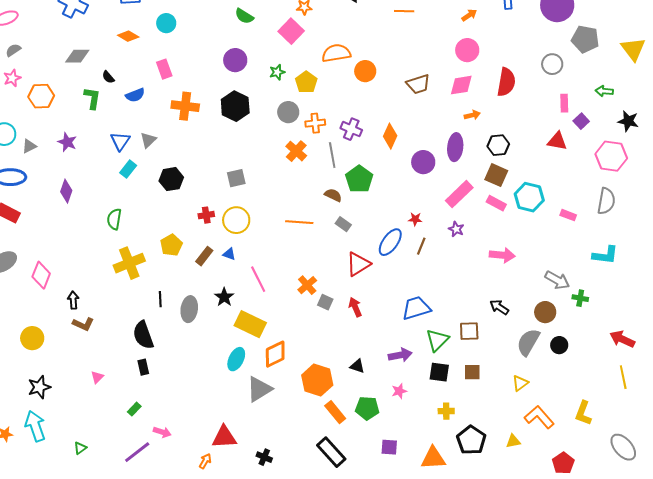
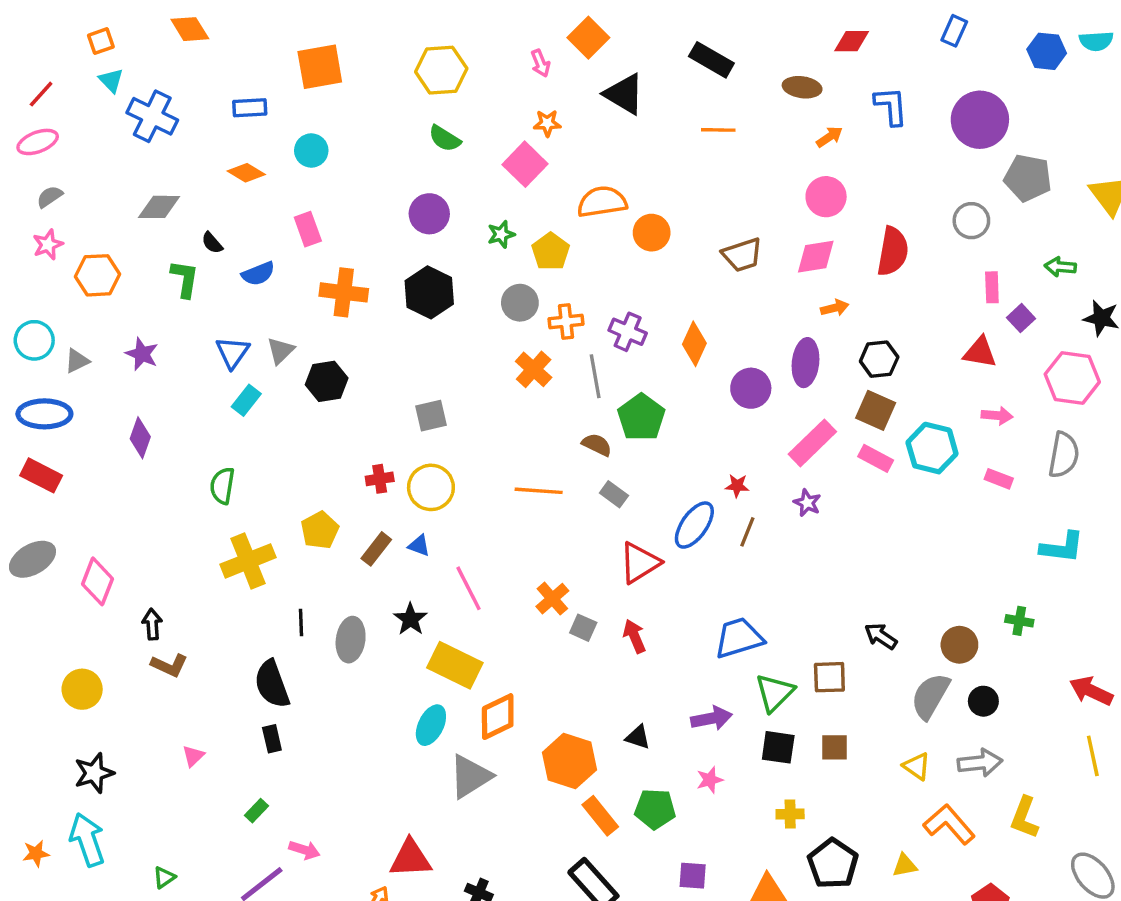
black hexagon: (171, 179) -> (327, 381), moved
pink arrow: (502, 255) -> (997, 416), moved, size x0.7
gray arrow: (557, 280) -> (980, 763), moved, turned -35
yellow triangle: (520, 383) -> (917, 766), turned -48

